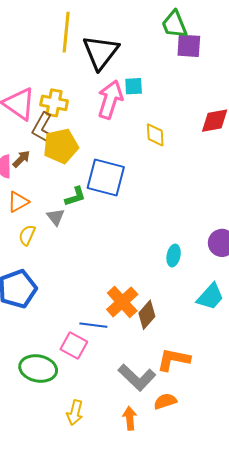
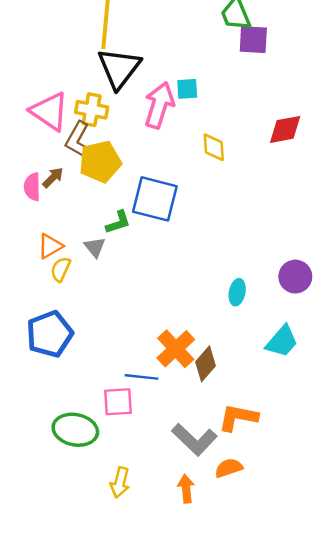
black triangle: (101, 52) -> (119, 68), moved
orange triangle: (18, 202) -> (50, 246), moved
pink square: (74, 346) -> (118, 402), turned -32

